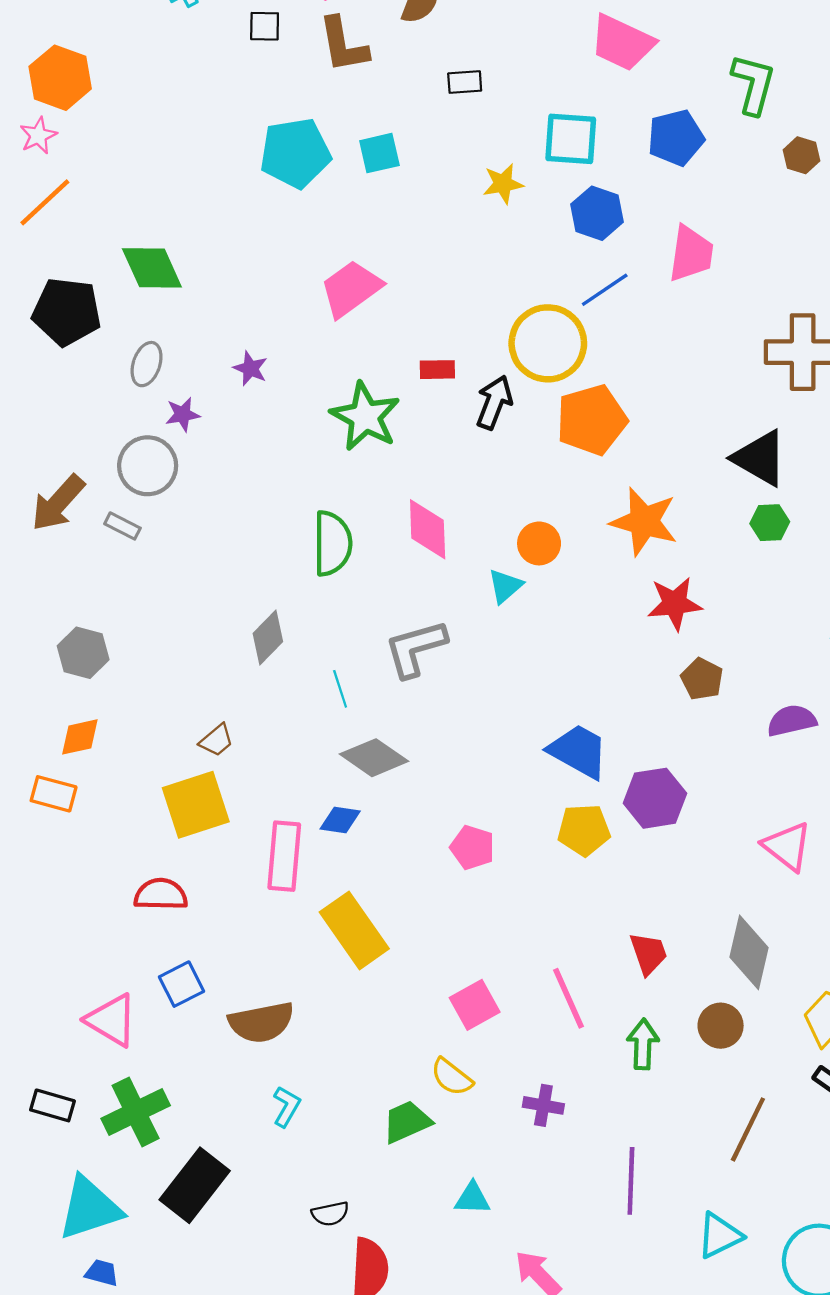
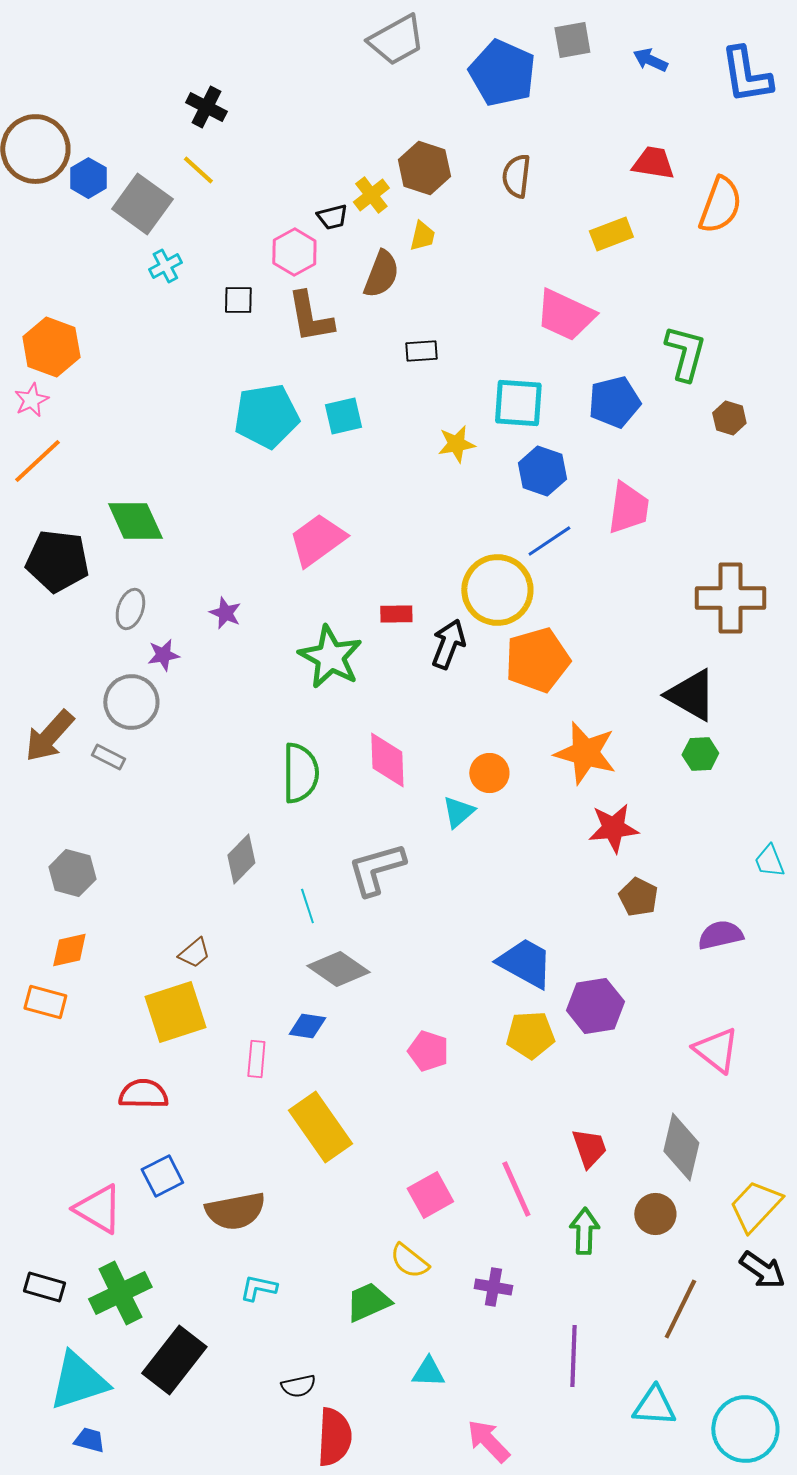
pink rectangle: (284, 856) -> (256, 1059), size x0.6
cyan L-shape: (286, 1107) -> (258, 1288), turned -108
cyan triangle: (719, 1236) -> (654, 1406), turned 30

